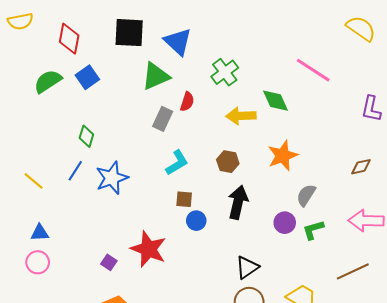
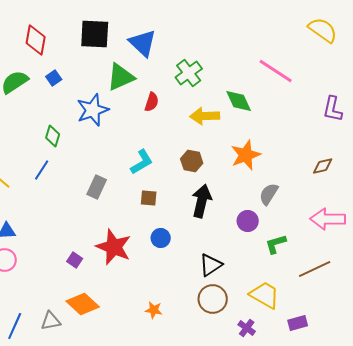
blue square: (87, 77) -> (54, 78), size x0.7
gray rectangle: (163, 119) -> (97, 187), moved
blue star: (112, 178) -> (93, 110), moved
blue circle: (196, 221) -> (161, 238), moved
green L-shape: (313, 230) -> (276, 244), moved

